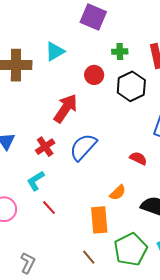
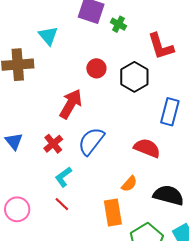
cyan triangle: (55, 51) -> (48, 36), moved, turned -35
green cross: (120, 52) -> (118, 24), moved, turned 35
red semicircle: (138, 158) -> (147, 148), size x1.5
cyan L-shape: (36, 181) -> (63, 177), moved

